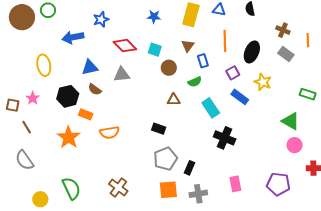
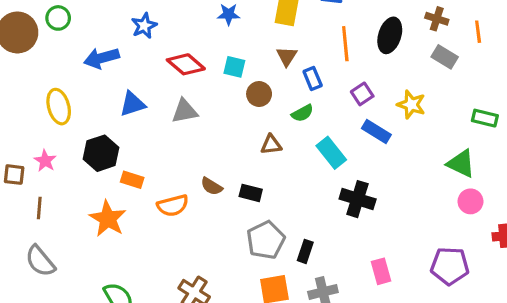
black ellipse: (252, 52) -> (390, 35), moved
brown semicircle: (95, 89) -> (212, 186), moved
brown line: (27, 127) -> (39, 208), turned 40

